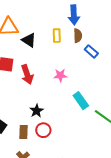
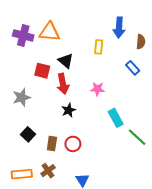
brown semicircle: (78, 36) -> (141, 42), moved
black triangle: (29, 40) -> (66, 61), moved
black star: (37, 111) -> (69, 110), moved

